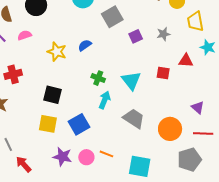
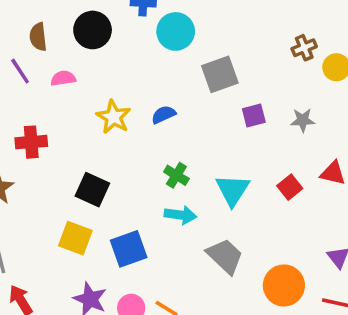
red square: (163, 73) -> (290, 187), turned 32
cyan arrow: (105, 100) -> (180, 215), turned 66

